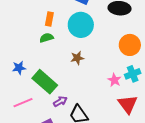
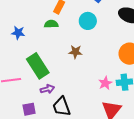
cyan circle: (81, 25) -> (88, 21), size x0.7
blue star: (19, 68) -> (18, 33), moved

